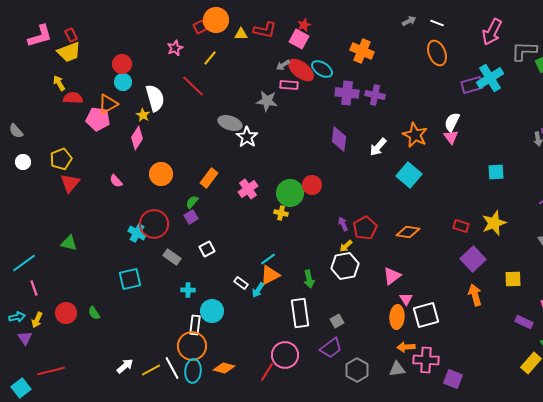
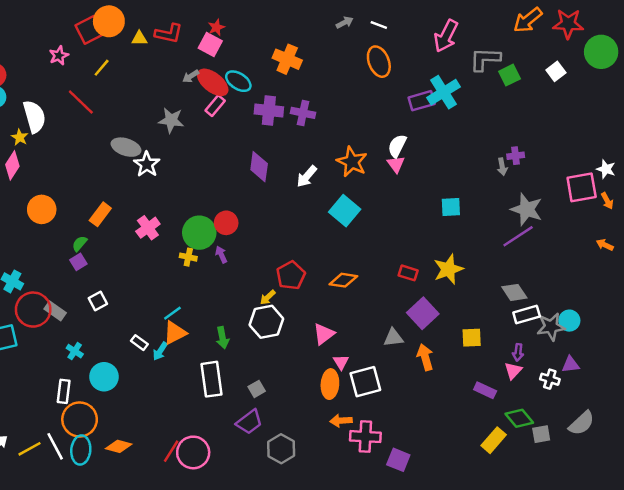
red square: (200, 27) -> (89, 30), size x1.6
pink rectangle: (289, 85) -> (215, 106), moved, turned -54
red circle: (154, 224) -> (33, 310), moved
purple arrow: (343, 224) -> (221, 255), moved
cyan cross: (188, 290) -> (75, 351), turned 32
white rectangle: (195, 325) -> (64, 391), moved
pink circle: (285, 355) -> (193, 452), moved
gray triangle: (397, 369) -> (393, 338), moved

